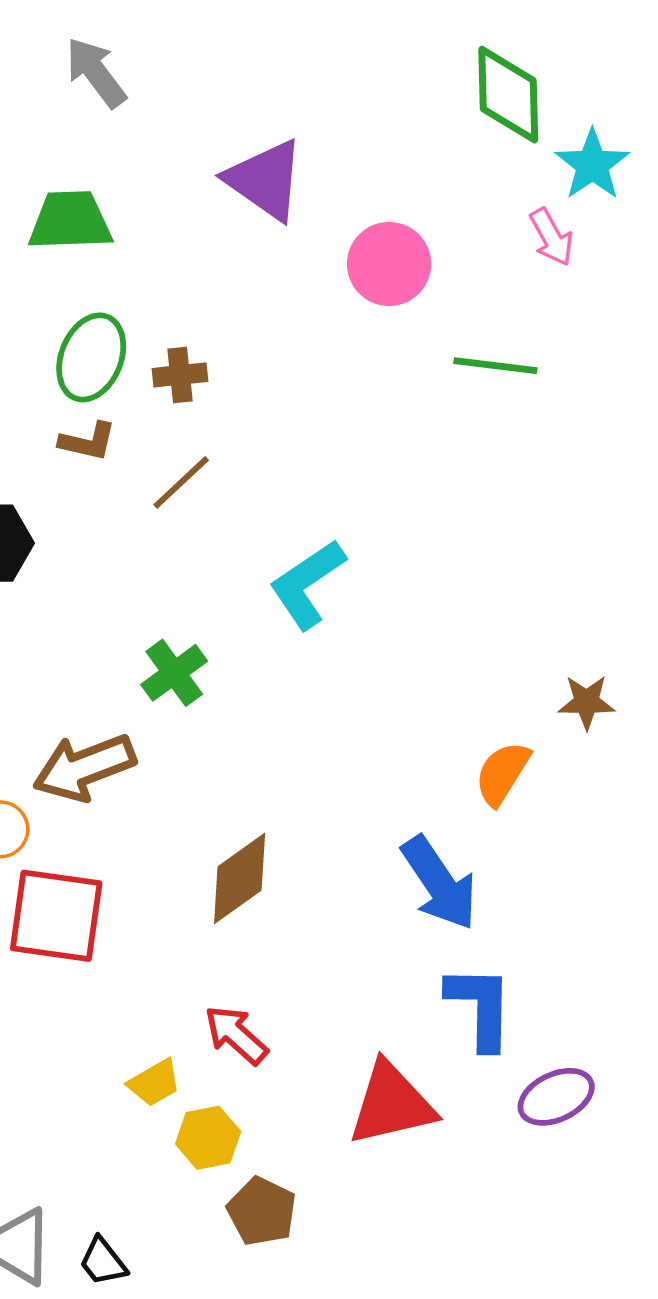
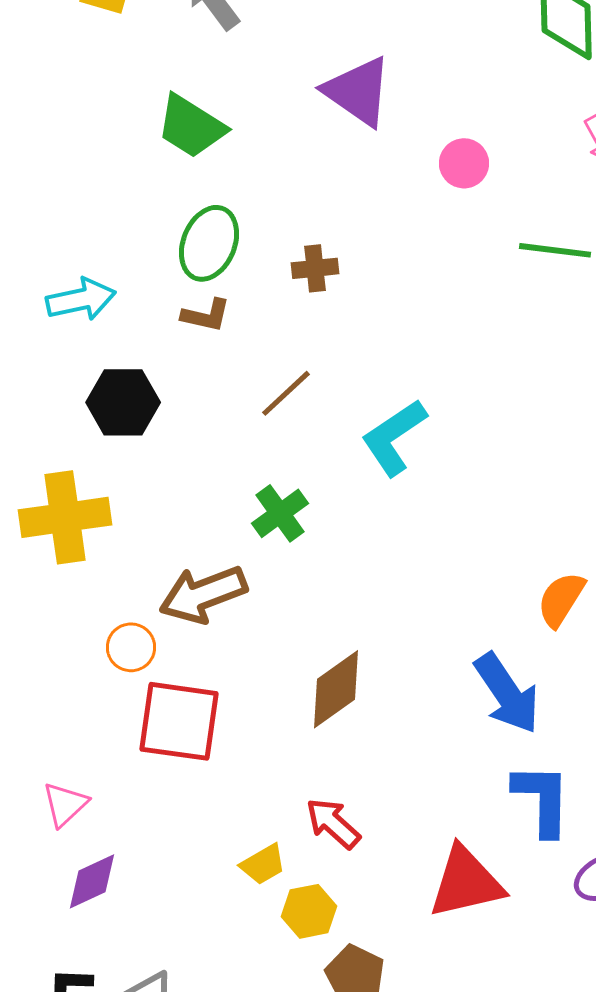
green trapezoid: (70, 221) -> (191, 126), turned -146
pink circle: (389, 264) -> (464, 163), size x0.7
brown cross: (180, 375) -> (315, 268), moved
brown line: (181, 482) -> (286, 393), moved

